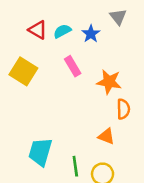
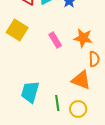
pink rectangle: (73, 66) -> (55, 40), moved
orange triangle: (106, 136) -> (81, 80), size x1.5

